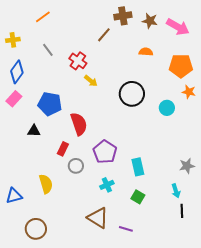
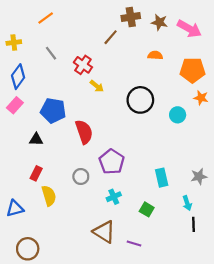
red rectangle: (63, 149) -> (36, 173), moved
cyan rectangle: (138, 167) -> (162, 178), moved
brown circle: (36, 229) -> (28, 249), moved

